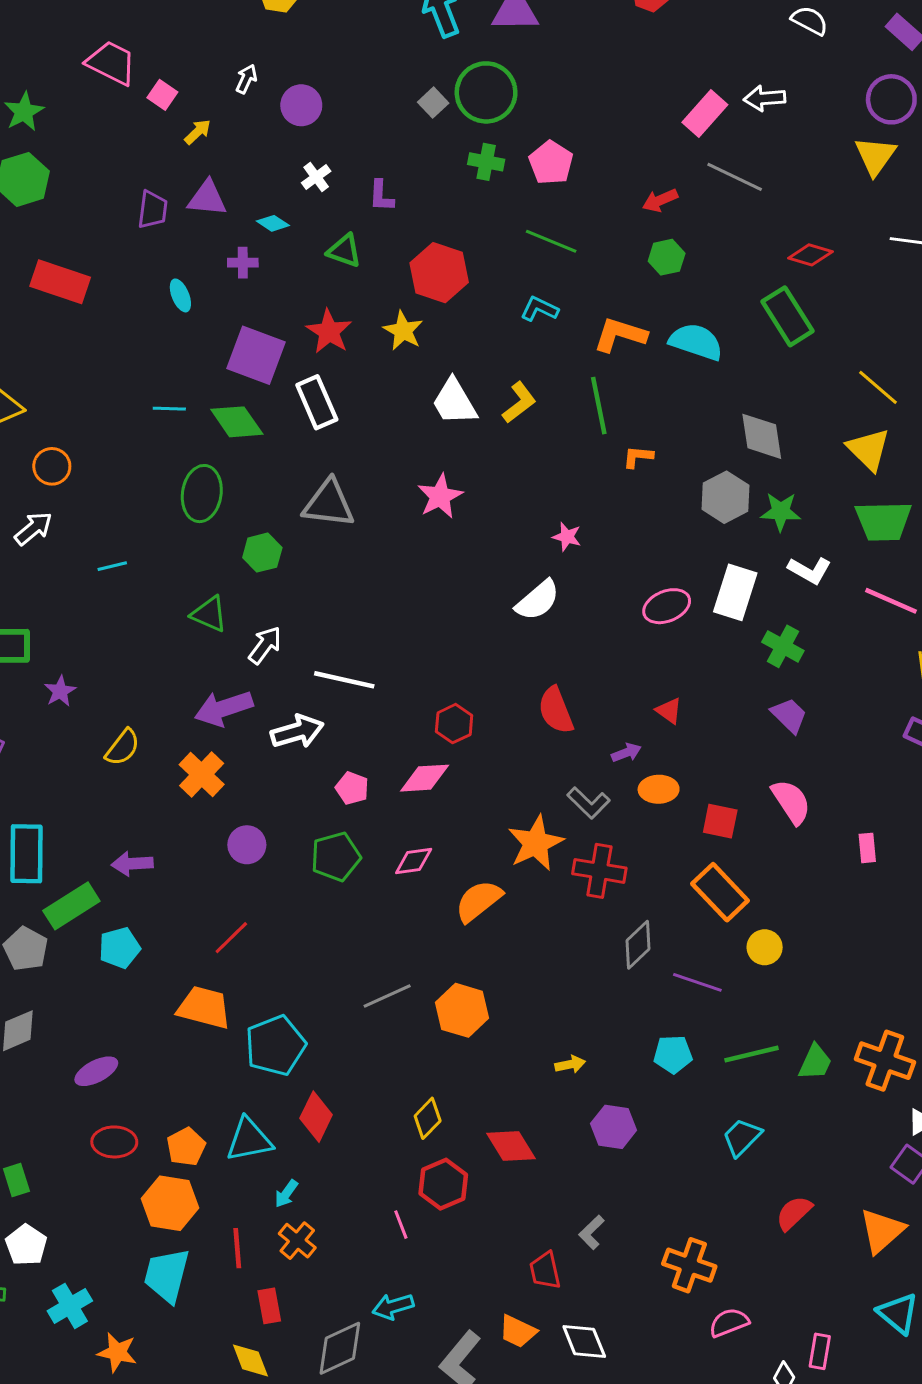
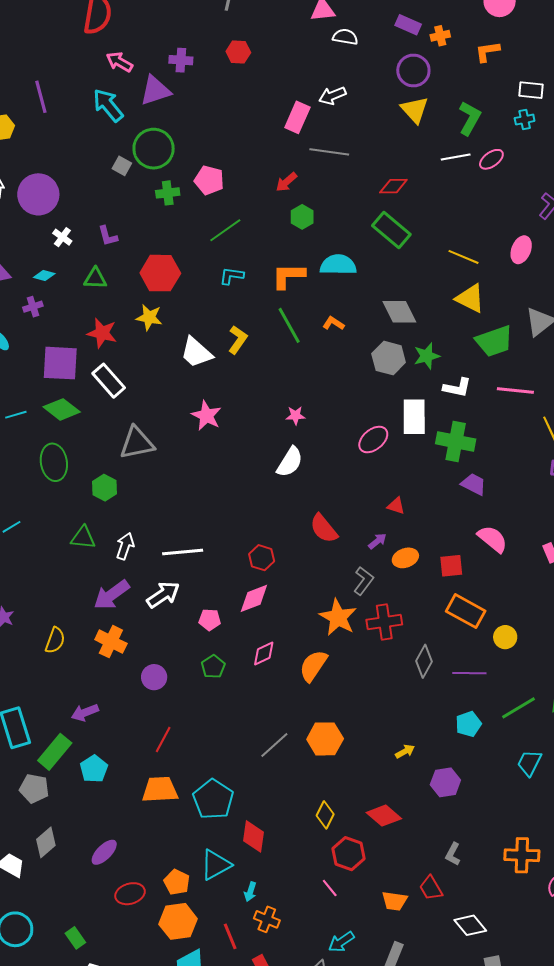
purple circle: (301, 105) -> (38, 194), size x1.5
green line: (551, 241) -> (225, 230), turned -40
orange L-shape: (638, 457) -> (333, 323), moved, turned 45
green cross: (783, 646) -> (456, 441), size x1.4
gray L-shape: (589, 803) -> (364, 581), turned -80
green pentagon: (336, 857) -> (213, 667), size x0.7
orange trapezoid: (518, 1331) -> (395, 901), moved

